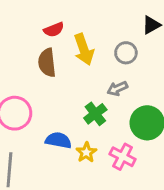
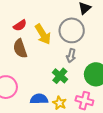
gray circle: (126, 53) -> (72, 30), size x1.6
gray arrow: (117, 89) -> (71, 56), turned -40

